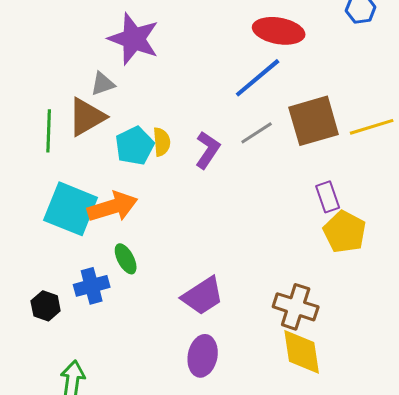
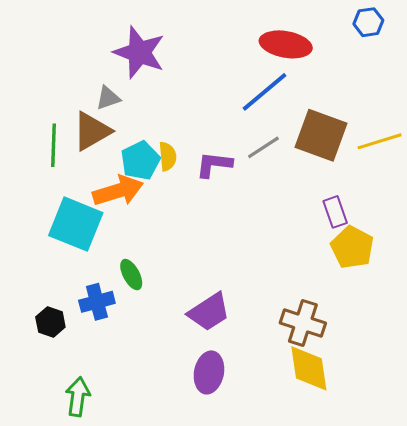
brown square: (314, 121) -> (321, 135), turned 36
purple L-shape: (208, 150) -> (214, 165), turned -117
orange arrow: (113, 207) -> (118, 191), moved

